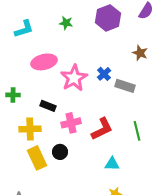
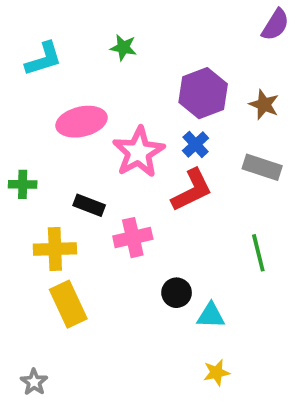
purple hexagon: (108, 18) -> (203, 93), moved
gray rectangle: (125, 86) -> (262, 167), moved
red L-shape: (102, 129) -> (192, 190), moved
black circle: (60, 152) -> (177, 293), moved

